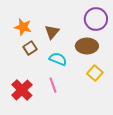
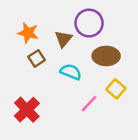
purple circle: (96, 19) -> (89, 23), moved
pink line: (53, 85) -> (89, 104), moved, turned 63

